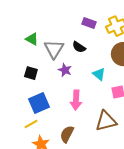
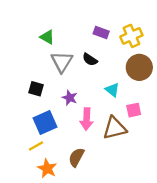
green triangle: (32, 39) -> (47, 37), moved
purple star: (65, 70) -> (70, 98), moved
brown triangle: (106, 121) -> (115, 128), moved

